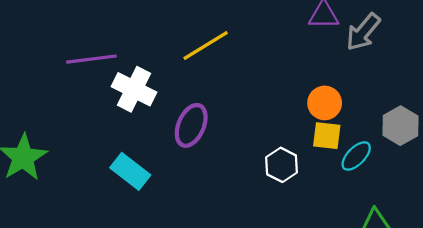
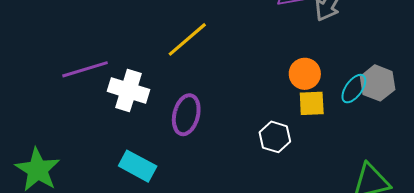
cyan ellipse: (356, 156) -> (354, 89), moved

